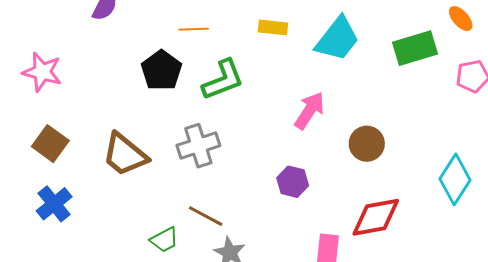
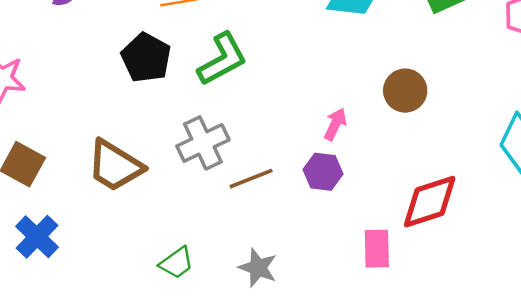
pink arrow: (309, 111) -> (335, 124), moved, size x0.7
brown circle: (367, 144) -> (405, 91), moved
brown line: (206, 216) -> (251, 179), moved, turned -42

